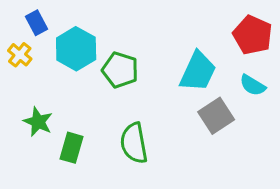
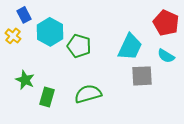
gray square: (216, 116) -> (142, 76), turned 30
green semicircle: (134, 143) -> (88, 94), turned 84

